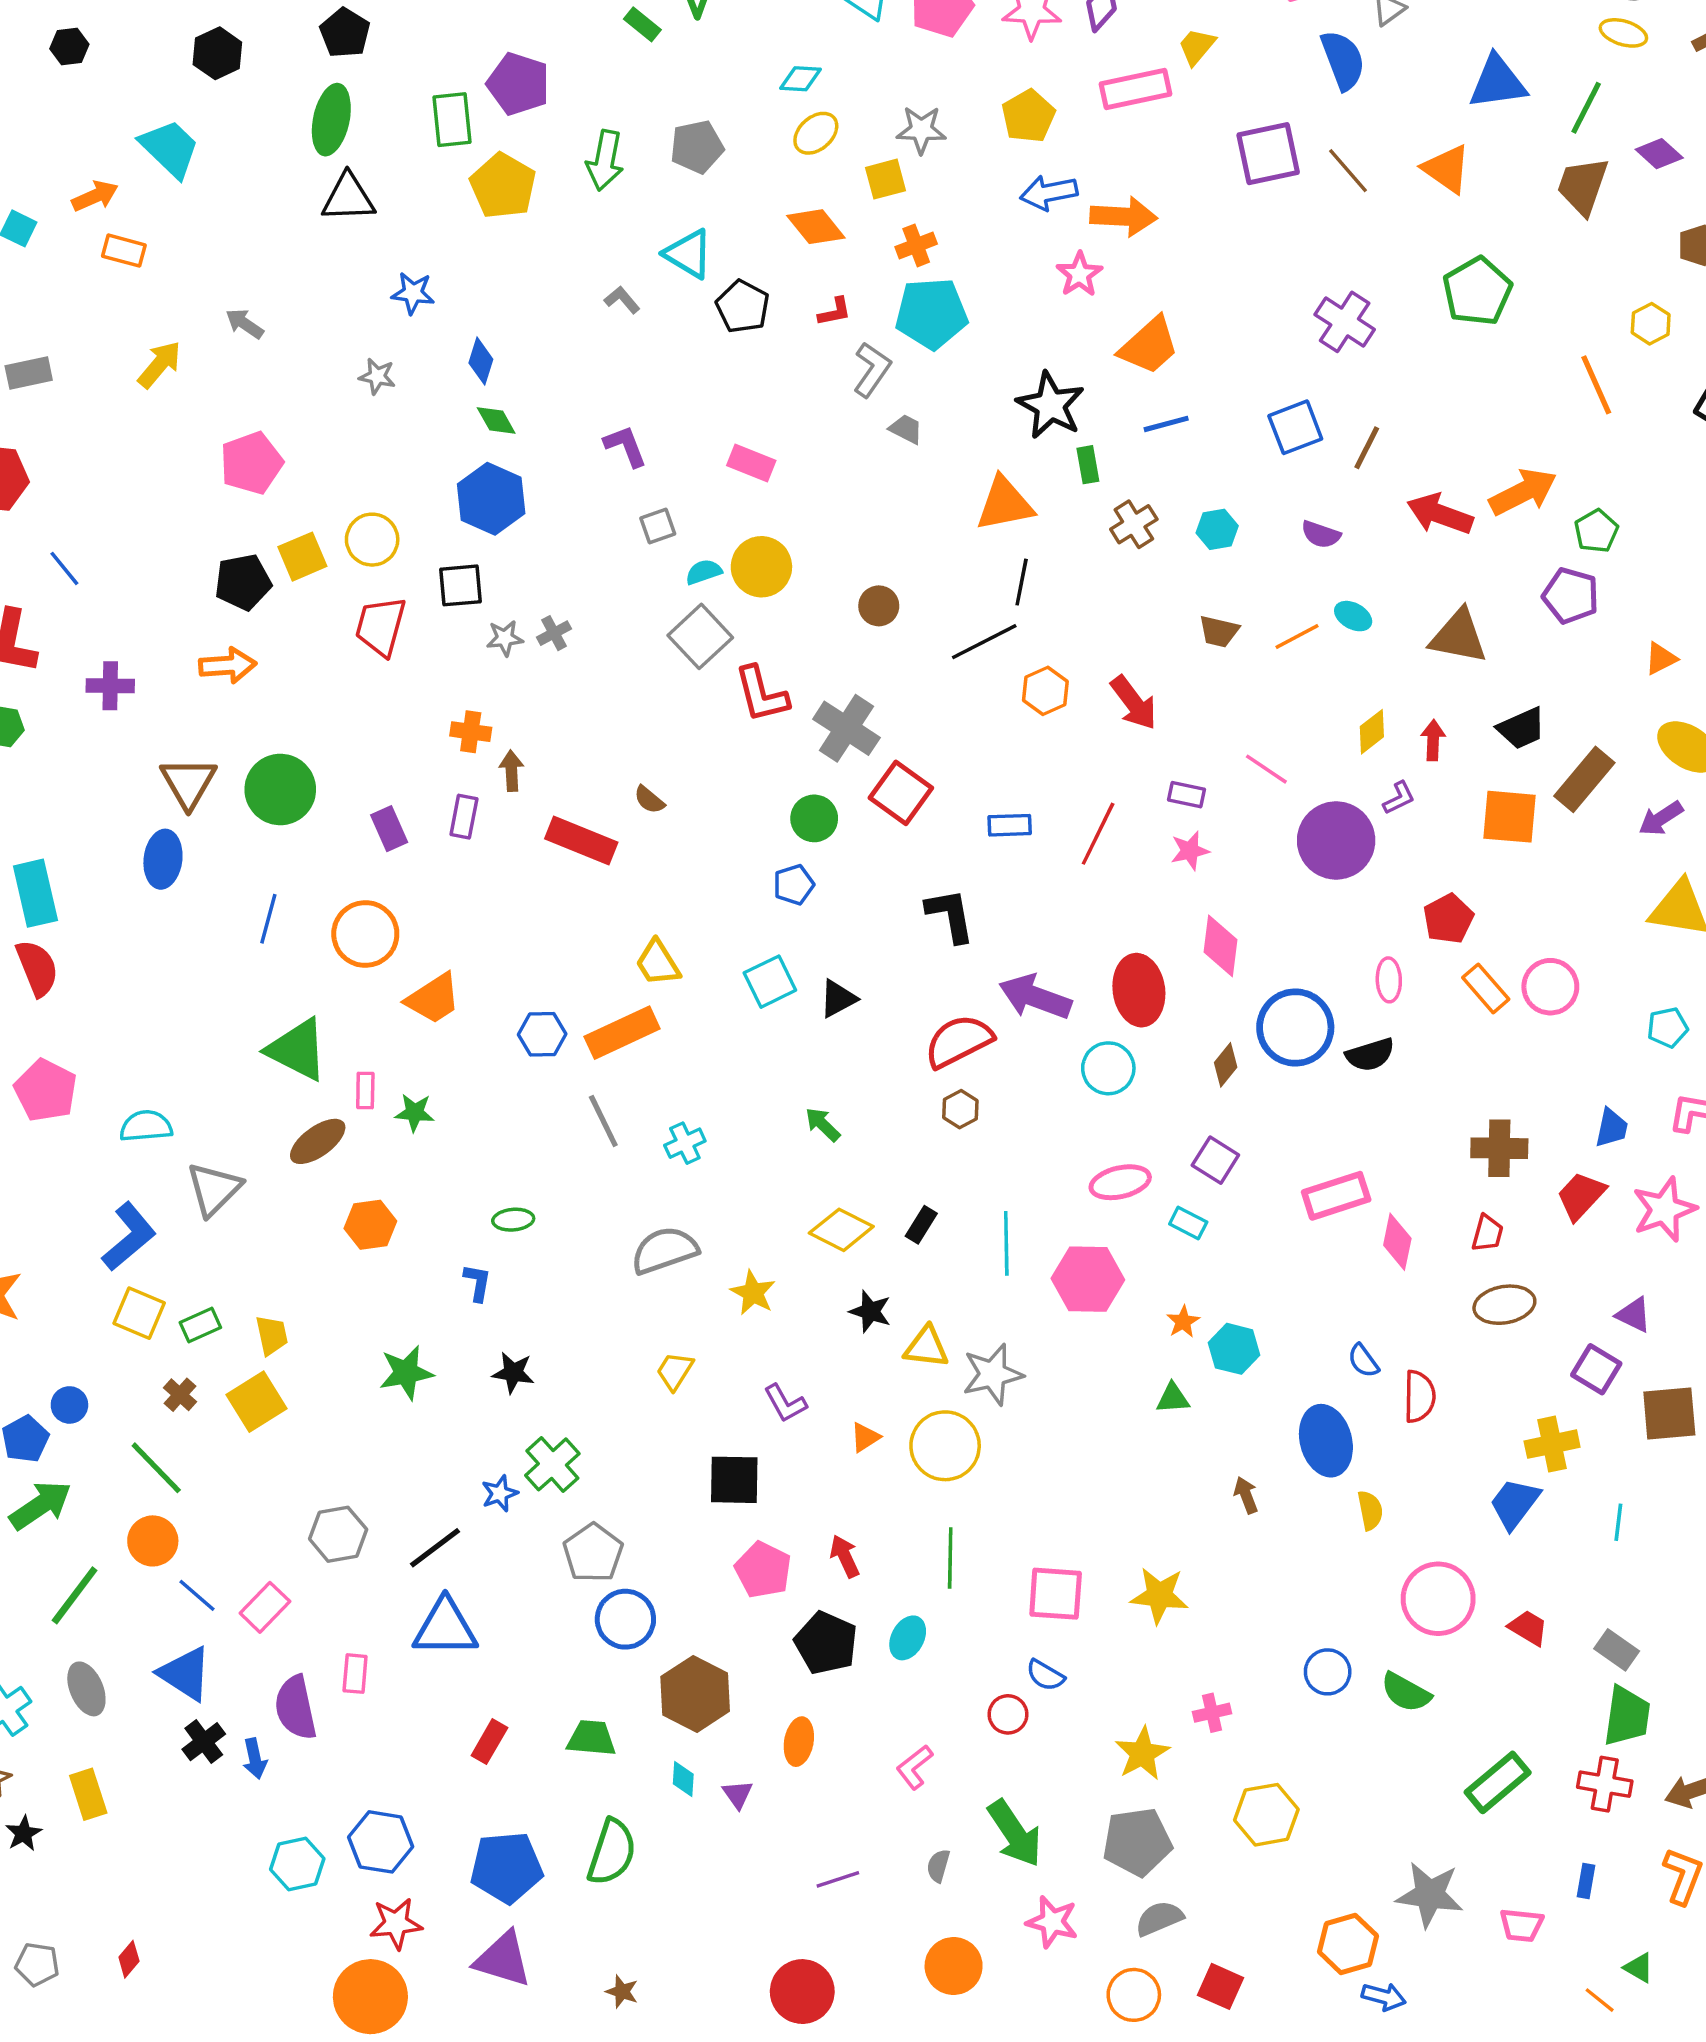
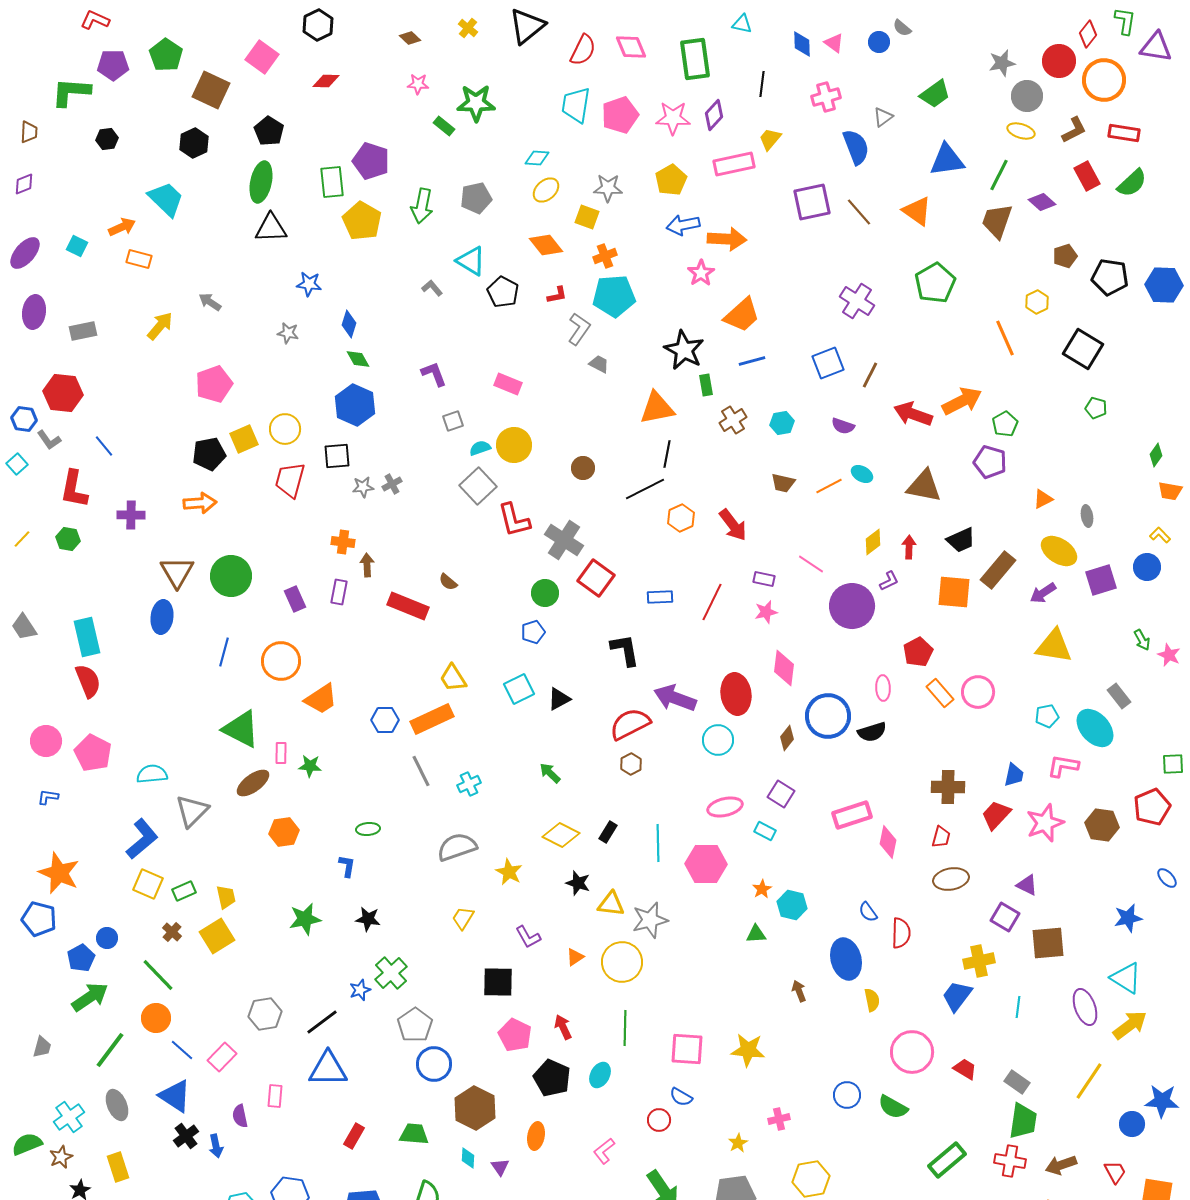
yellow square: (886, 179) -> (587, 217), turned 35
purple semicircle: (296, 1708) -> (240, 1116), size x0.6
yellow star: (1142, 1753) -> (738, 1143), size x0.6

